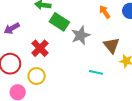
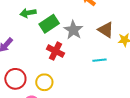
green rectangle: (59, 22) -> (49, 24), turned -48
red cross: (40, 48) -> (56, 51), moved

